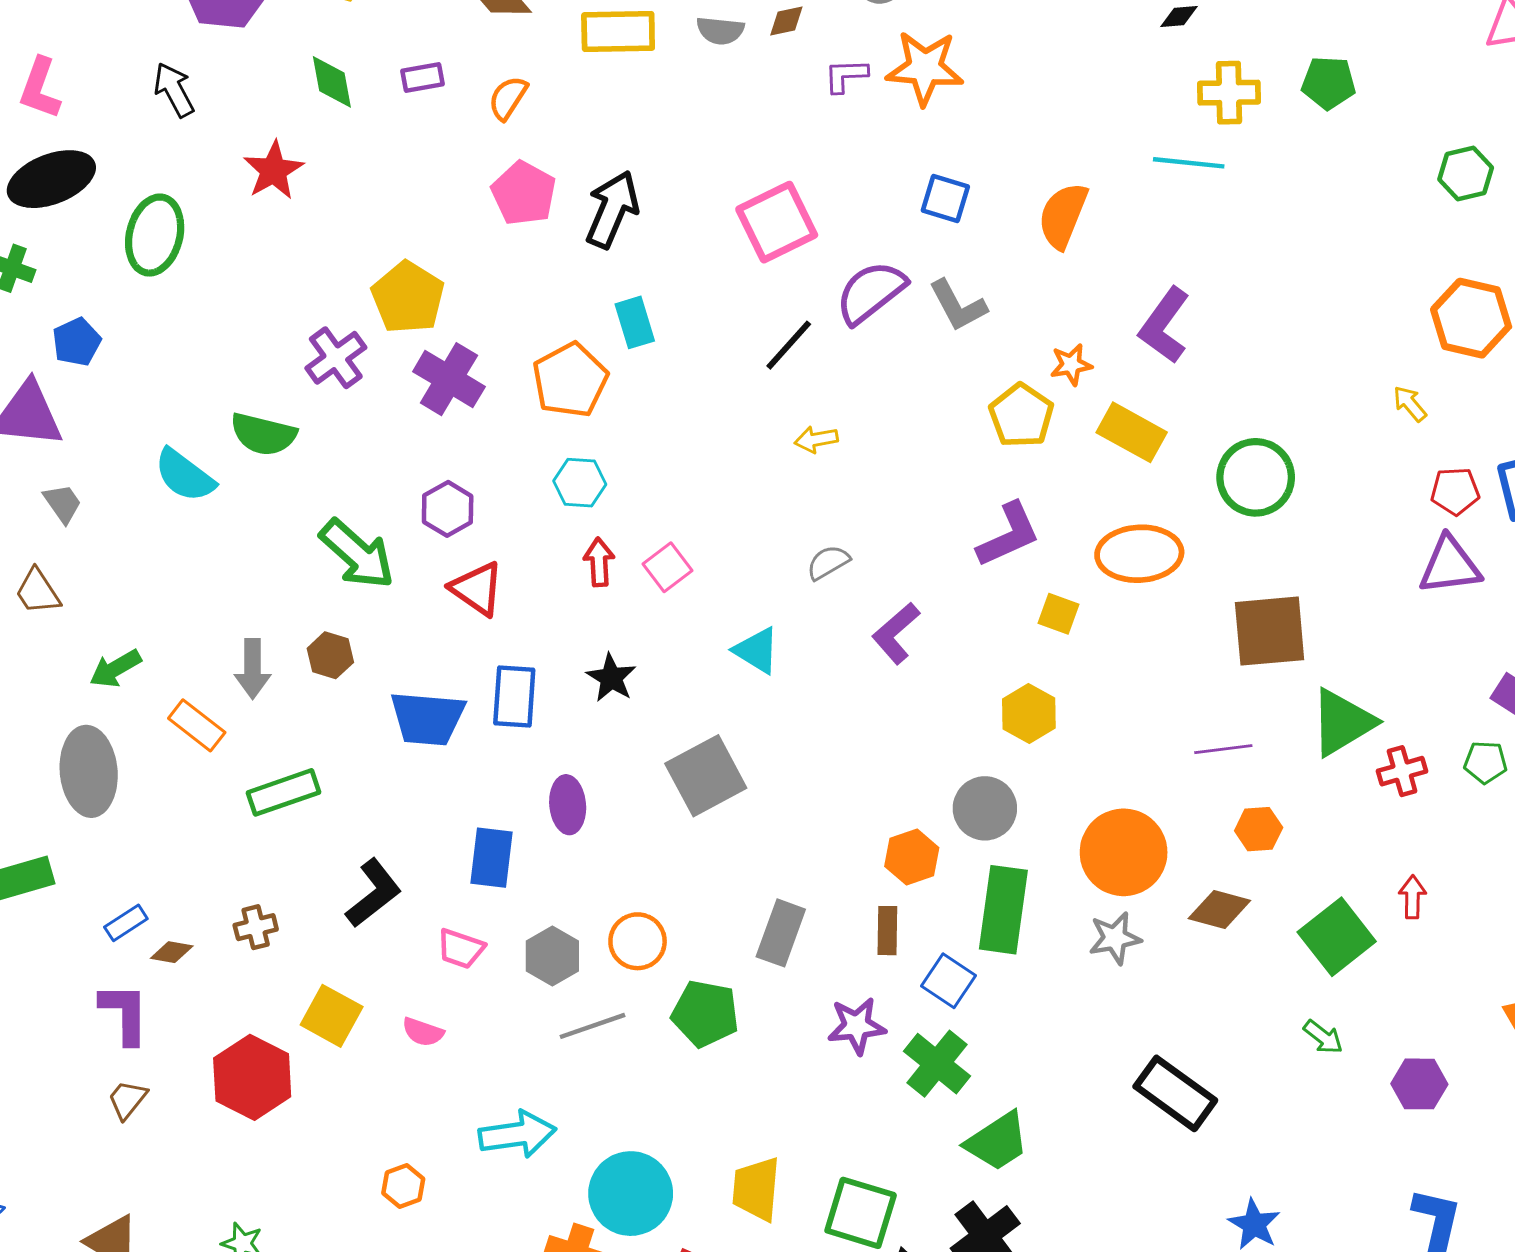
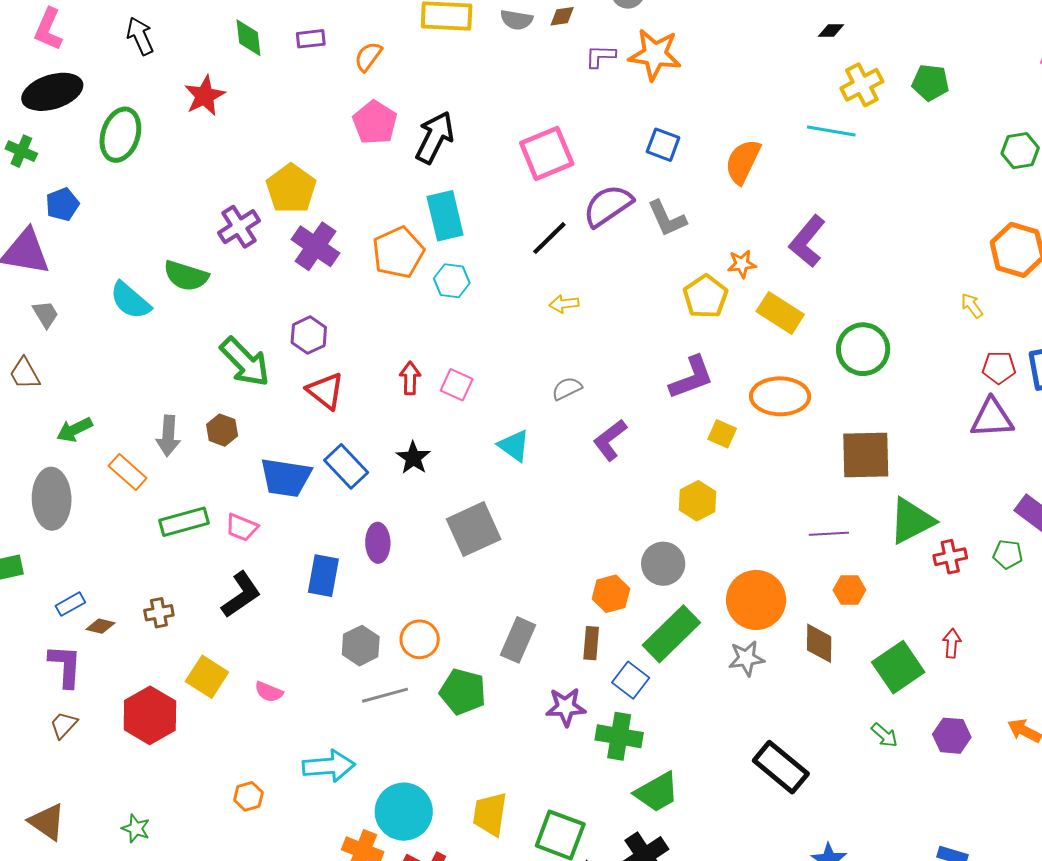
yellow cross: (1229, 93) -> (862, 85), turned -30
cyan rectangle: (635, 322) -> (445, 216), size x1.4
cyan hexagon: (580, 483) -> (452, 281), moved
pink square: (667, 567) -> (457, 385), turned -32
blue rectangle: (514, 696) -> (346, 466), turned -51
green rectangle: (1003, 910) -> (671, 634), turned 34
brown diamond: (1219, 910) -> (819, 643), turned 72
pink trapezoid: (461, 949) -> (242, 527), moved
green cross: (937, 1064) -> (619, 736), turned -33
purple hexagon: (1419, 1084) -> (952, 736), moved

